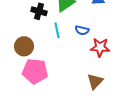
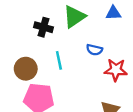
cyan line: (57, 30) -> (59, 60), moved

